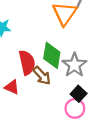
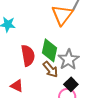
brown arrow: (42, 76) -> (50, 69), moved
red triangle: (12, 87) -> (17, 86), moved

